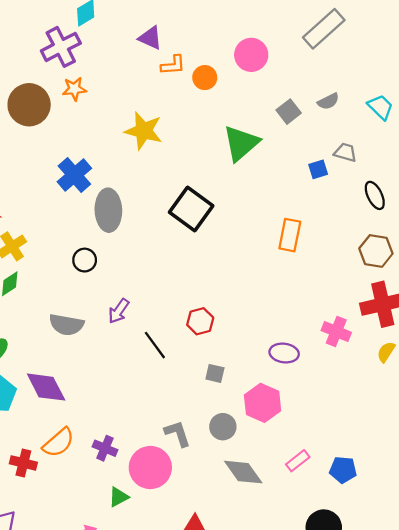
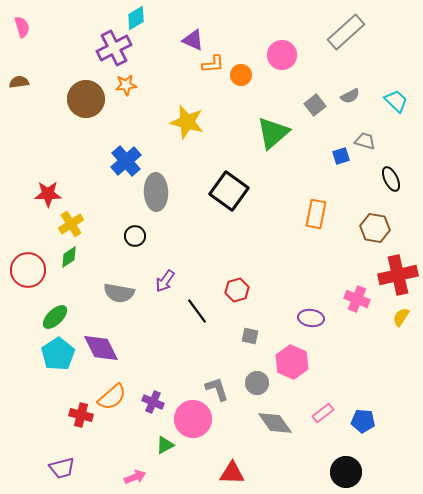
brown hexagon: (376, 251) -> (375, 228), moved

